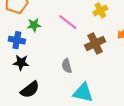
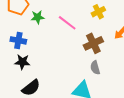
green star: (34, 25) -> (38, 17), moved
gray semicircle: (67, 66) -> (95, 68), moved

